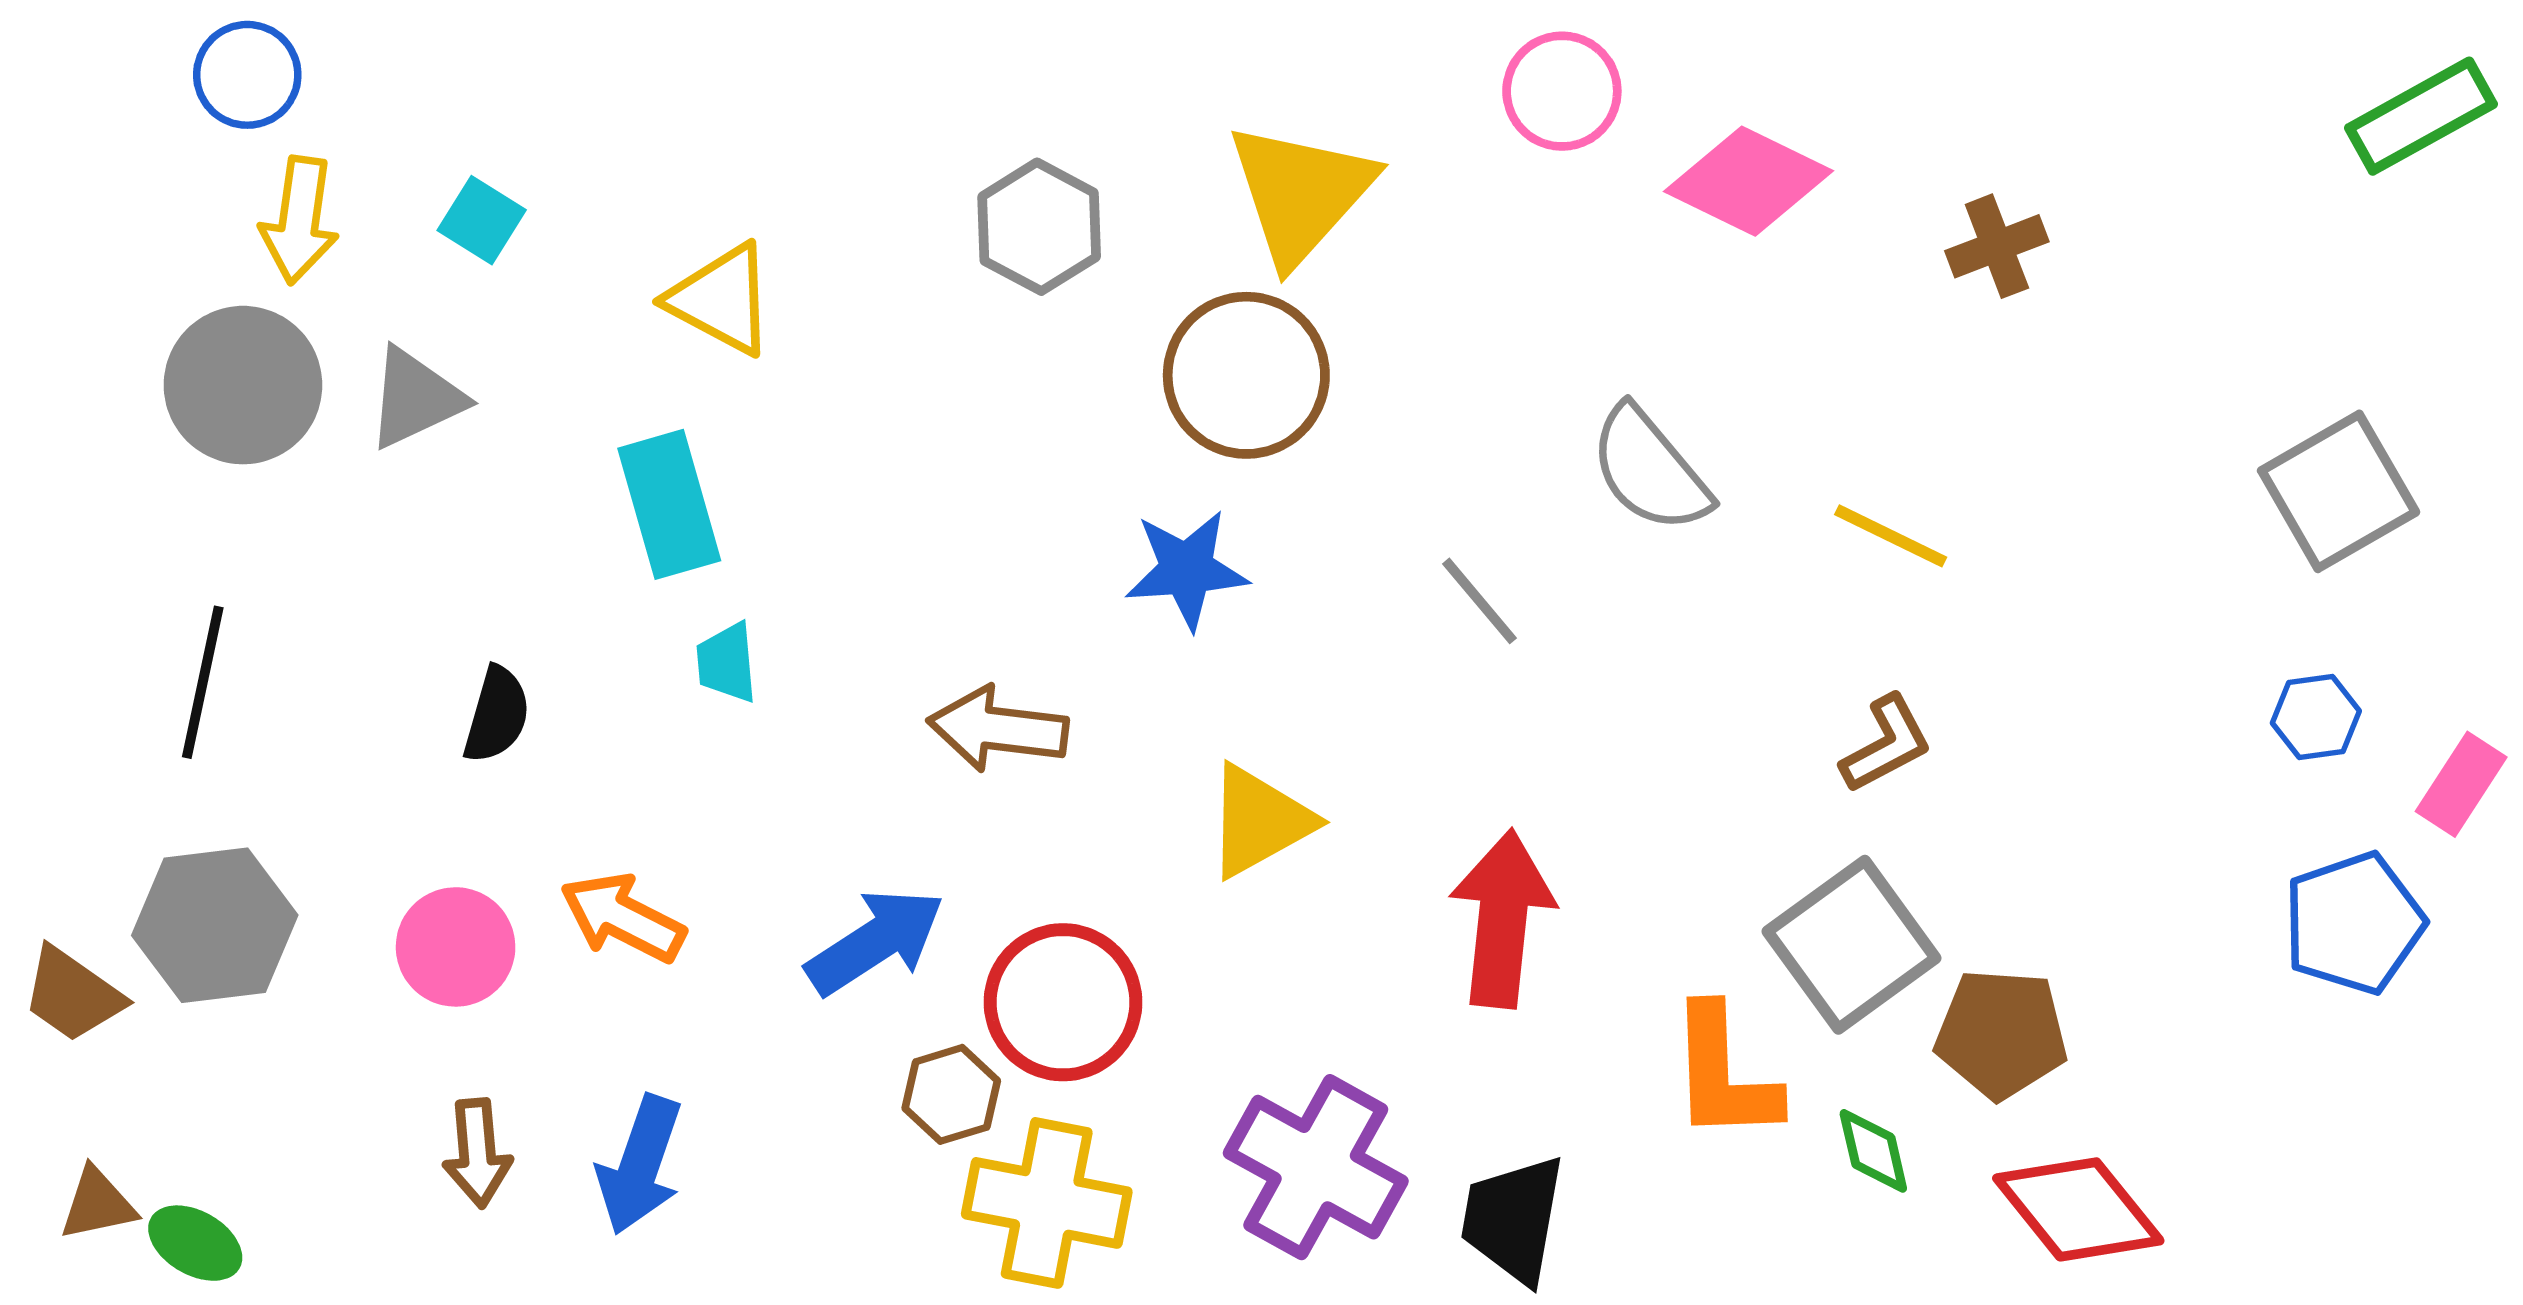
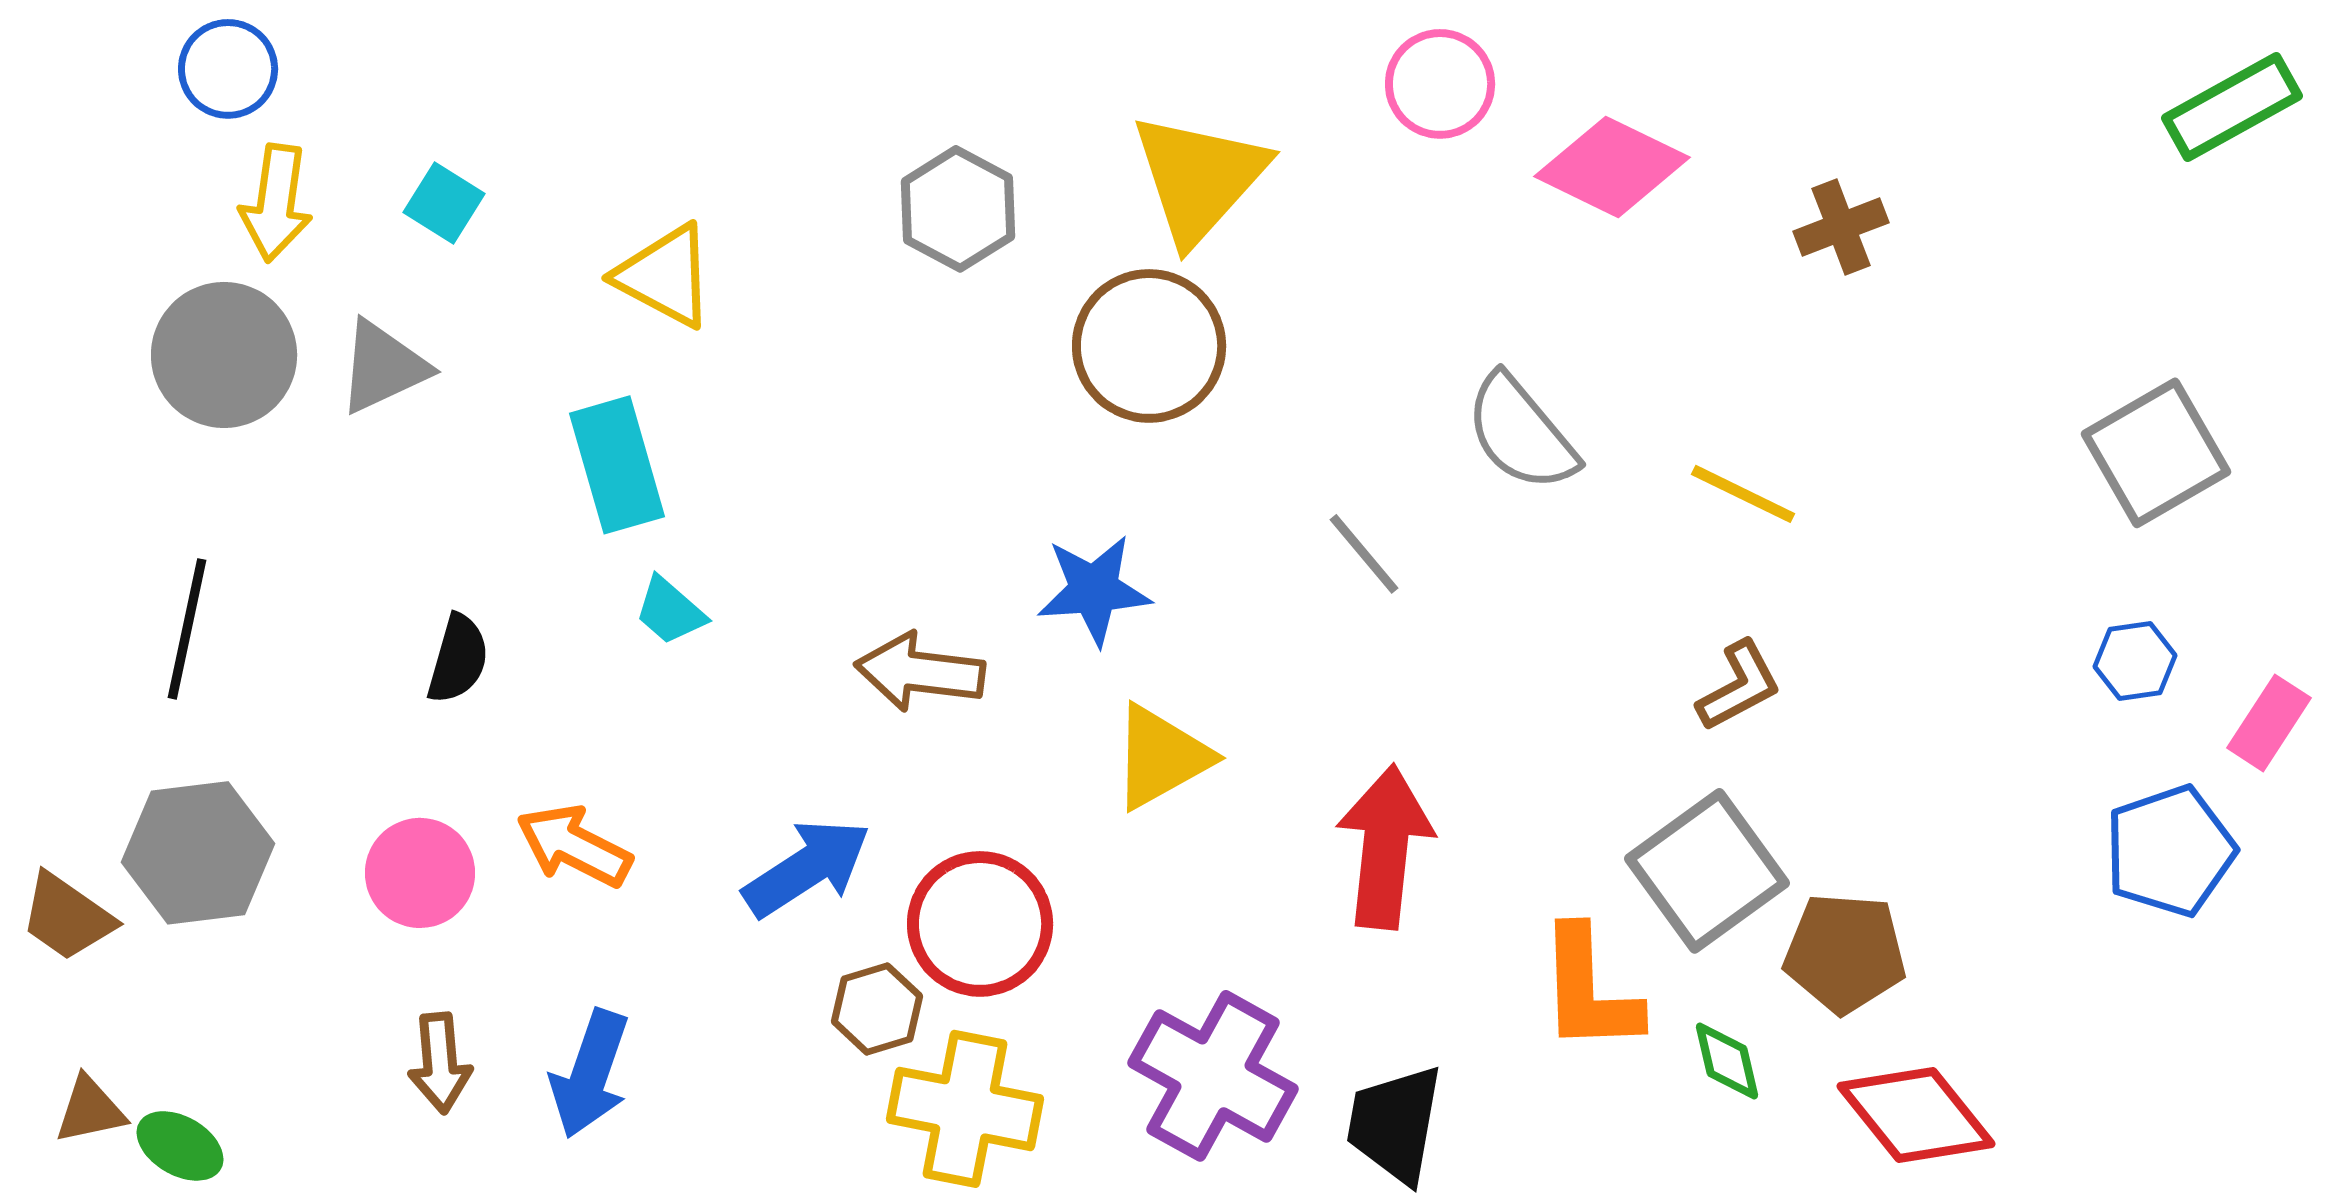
blue star: (1187, 569) -> (1094, 590), moved
cyan trapezoid: (727, 663) -> (670, 611), turned -44

